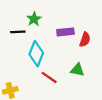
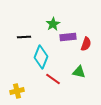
green star: (34, 19) -> (53, 24), moved

